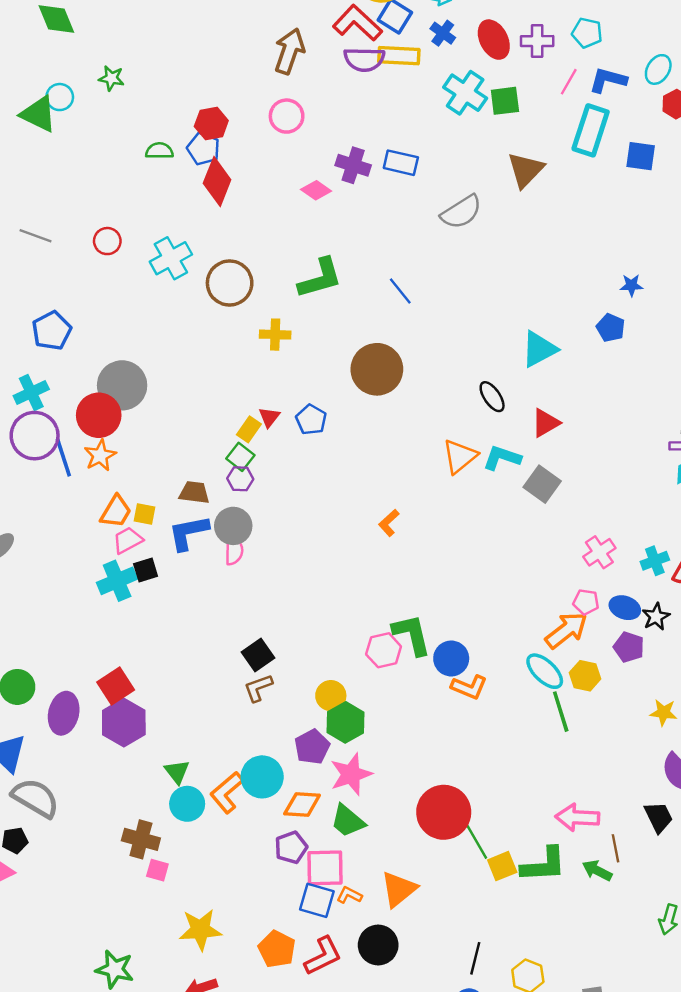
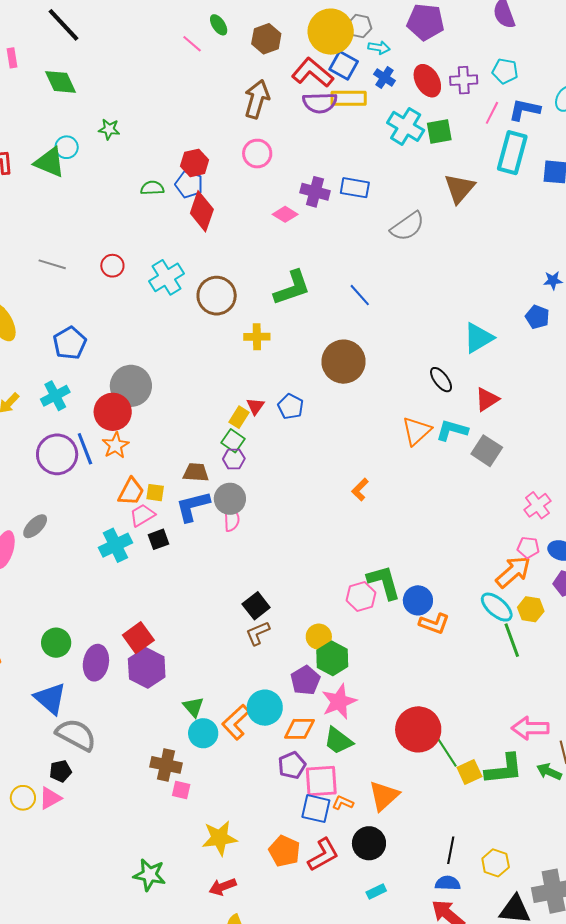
purple circle: (35, 436) -> (57, 454), moved
cyan cross: (117, 581) -> (115, 545), moved

